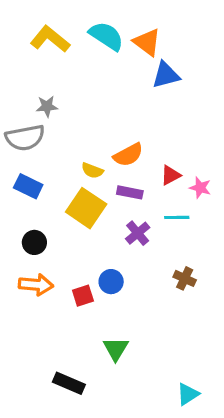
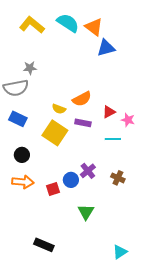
purple cross: (138, 233) -> (88, 171), moved
green triangle: (116, 349) -> (86, 212), moved

